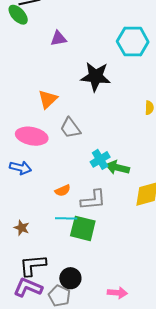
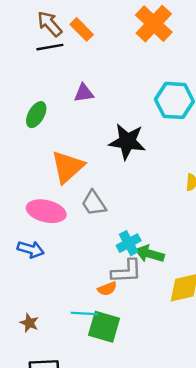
green ellipse: (18, 15) -> (36, 115), moved, turned 70
orange triangle: (48, 99) -> (68, 167), size x1.4
orange semicircle: (63, 191) -> (107, 289), moved
gray L-shape: (93, 200) -> (127, 271), moved

